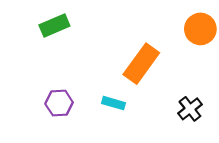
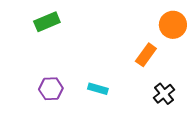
orange rectangle: (141, 64) -> (146, 55), moved, size x0.7

